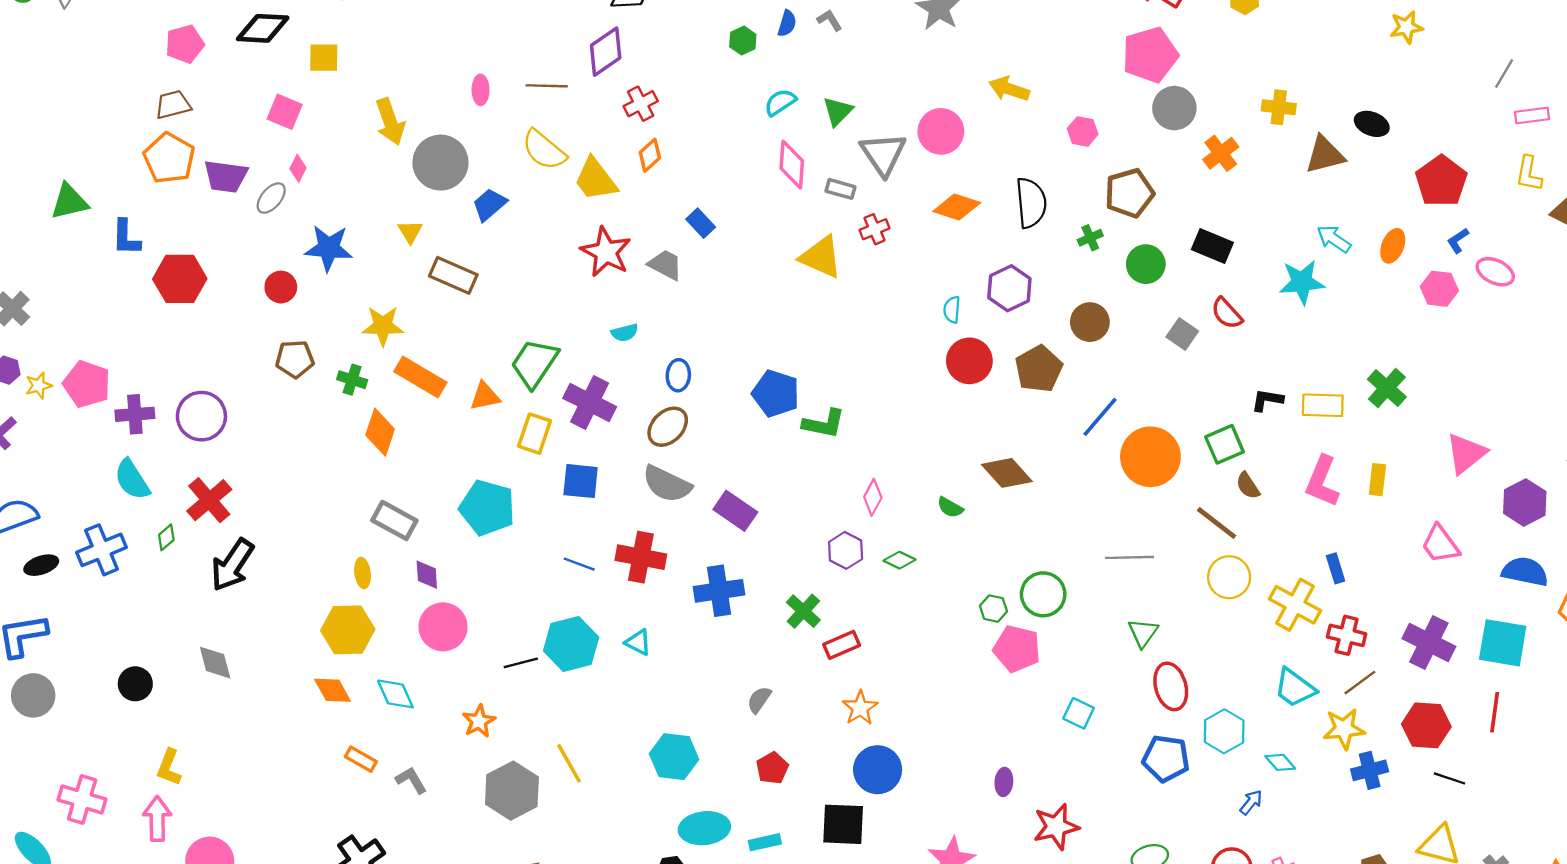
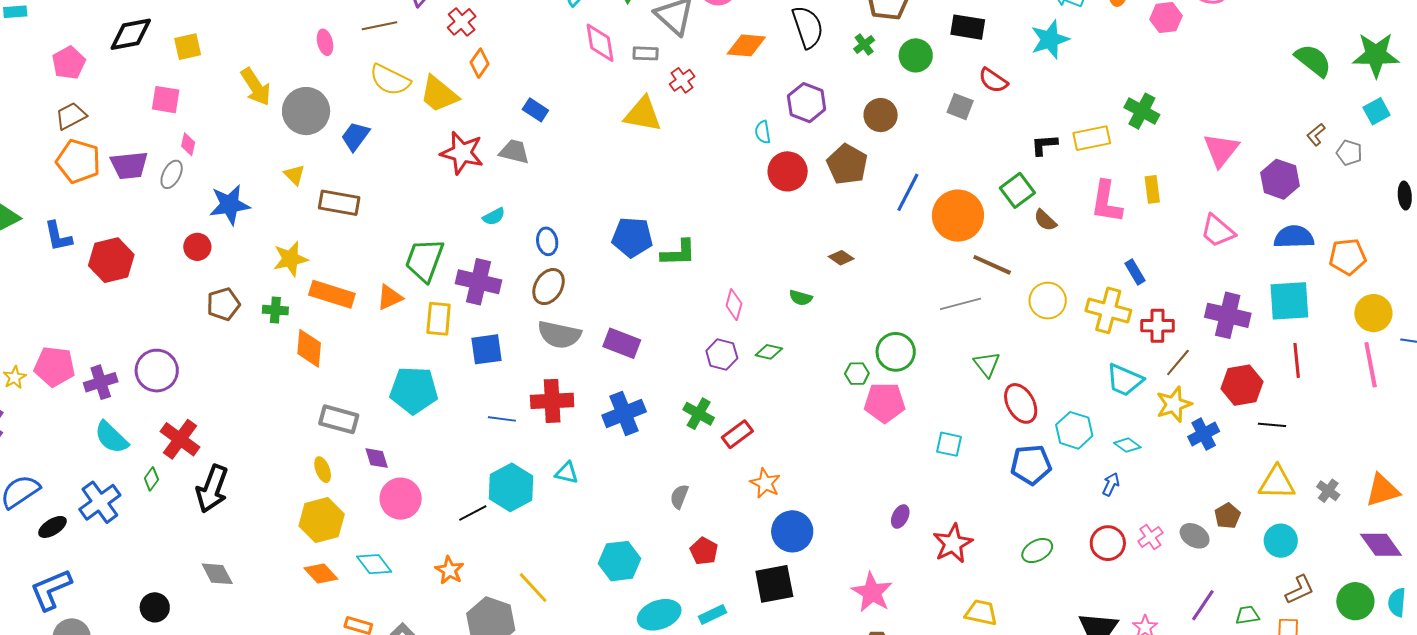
brown diamond: (1007, 473) -> (841, 258), size x0.6
brown line: (1217, 523) -> (992, 265), moved
purple ellipse: (1004, 782) -> (900, 517), turned 35

